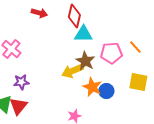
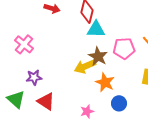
blue circle: (106, 91) -> (119, 103), moved
red triangle: (18, 106) -> (46, 101), moved, turned -36

